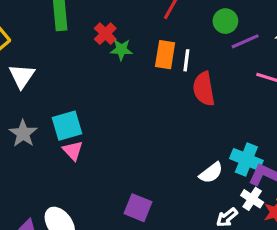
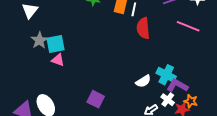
gray star: (23, 133) -> (39, 40), moved
pink triangle: (73, 151) -> (58, 60), turned -32

